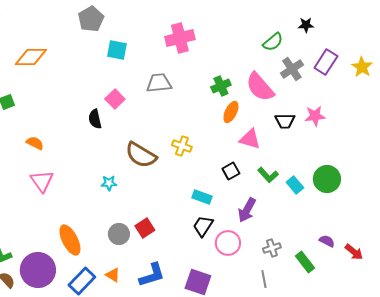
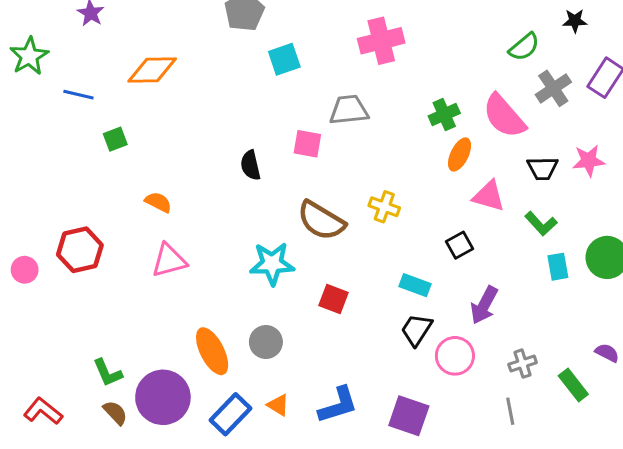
cyan square: (117, 50) -> (284, 59), turned -30
pink square: (115, 99) -> (307, 144), moved, turned -36
green L-shape: (268, 175) -> (541, 224), moved
pink triangle: (42, 181) -> (169, 261), turned 50
cyan star: (109, 183) -> (272, 264), size x1.8
cyan rectangle: (295, 185) -> (558, 267), turned 30
red square: (145, 228) -> (334, 299), moved, turned -36
gray circle: (119, 234) -> (266, 342), moved

